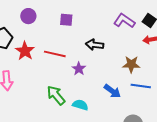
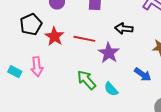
purple star: (79, 69) -> (109, 53), size x1.5
cyan semicircle: (80, 105) -> (111, 89), turned -147

